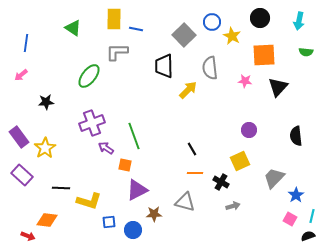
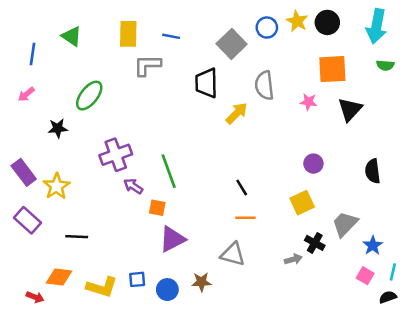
yellow rectangle: (114, 19) -> (128, 34), moved
cyan arrow: (299, 21) -> (376, 26), size x1.5
green triangle: (73, 28) -> (72, 36), moved
yellow star: (232, 36) -> (297, 21), moved
green ellipse: (89, 76) -> (89, 96), moved
black cross: (221, 182) -> (315, 243), moved
yellow L-shape: (89, 201) -> (102, 287), moved
brown star: (154, 214) -> (201, 282), moved

